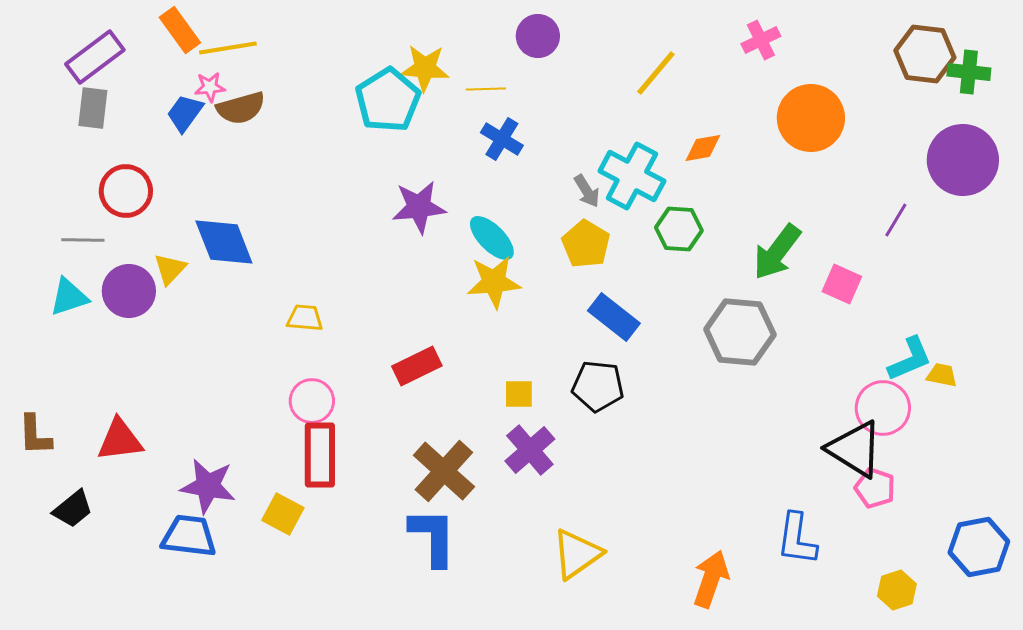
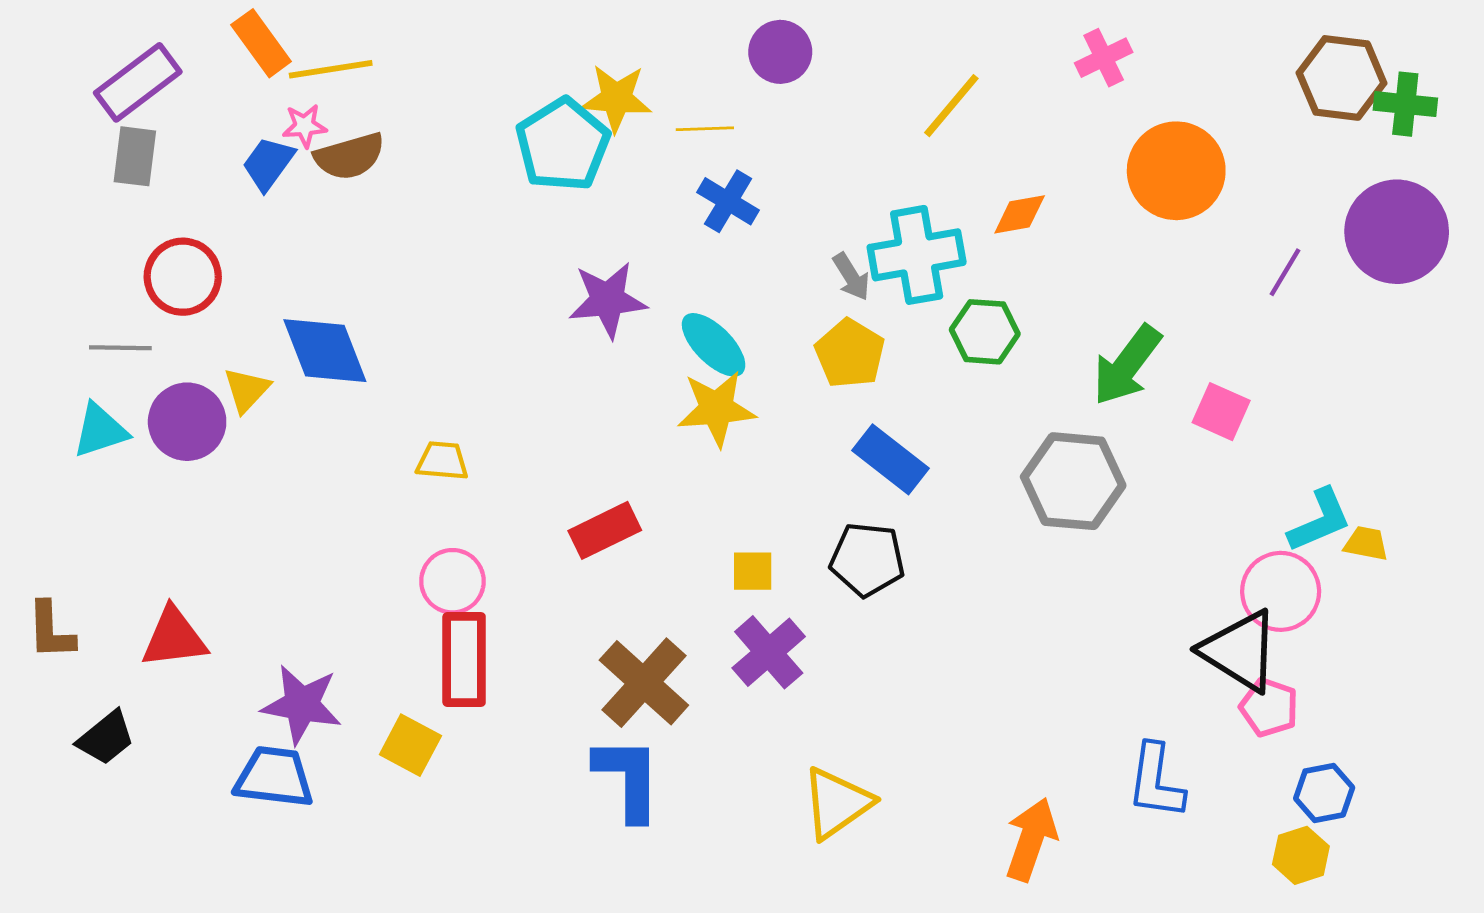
cyan cross: (632, 176) -> (917, 255), turned -38
purple line: (896, 220) -> (1285, 272), moved
blue hexagon: (979, 547) -> (1324, 793), moved, size x0.7

